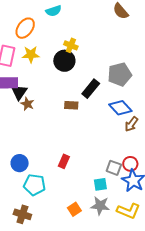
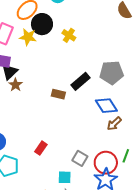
black circle: (64, 61) -> (42, 24), moved
red circle: (130, 164) -> (106, 163), size x1.5
gray square: (114, 168) -> (80, 158), moved
cyan square: (100, 184) -> (65, 177), moved

